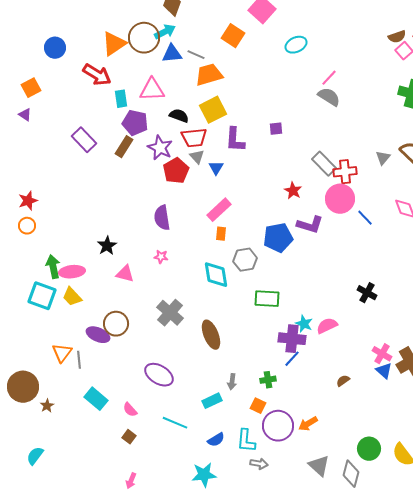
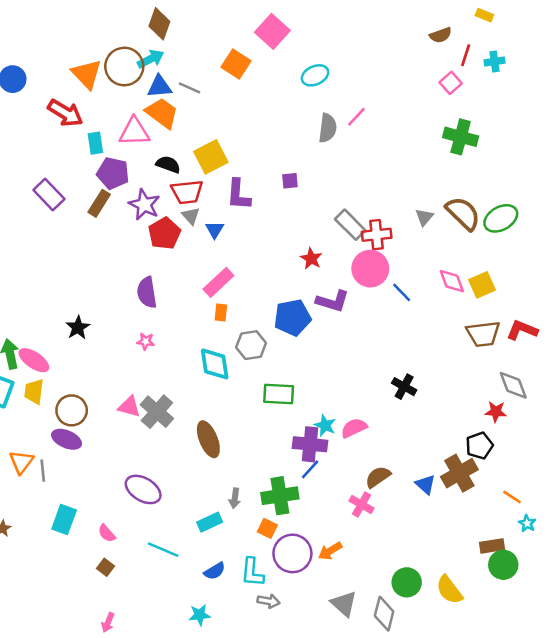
brown semicircle: (397, 37) -> (441, 35), moved
orange triangle: (114, 44) -> (87, 74), turned -40
orange trapezoid: (209, 75) -> (162, 113), moved, turned 52
gray semicircle: (329, 97) -> (328, 128), moved, turned 65
pink ellipse: (72, 272) -> (34, 360), turned 40
pink triangle: (125, 274) -> (129, 407), moved
yellow trapezoid: (72, 297) -> (34, 392), turned 50
brown circle: (116, 324) -> (72, 410), moved
pink cross: (382, 354) -> (361, 505), moved
green cross: (268, 380) -> (280, 496), size x1.8
brown semicircle: (343, 381) -> (378, 477), moved, size x1.5
cyan rectangle: (96, 399) -> (64, 520), turned 70
cyan star: (204, 475) -> (200, 615), size x0.7

